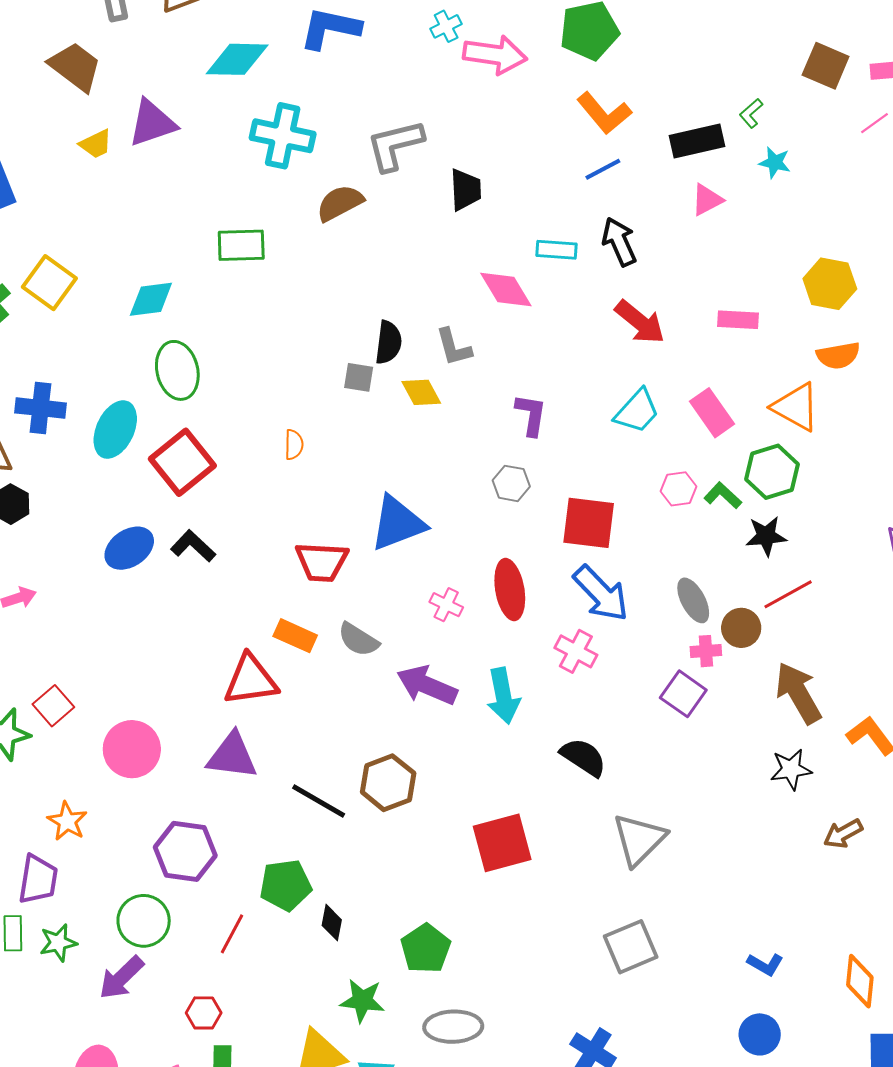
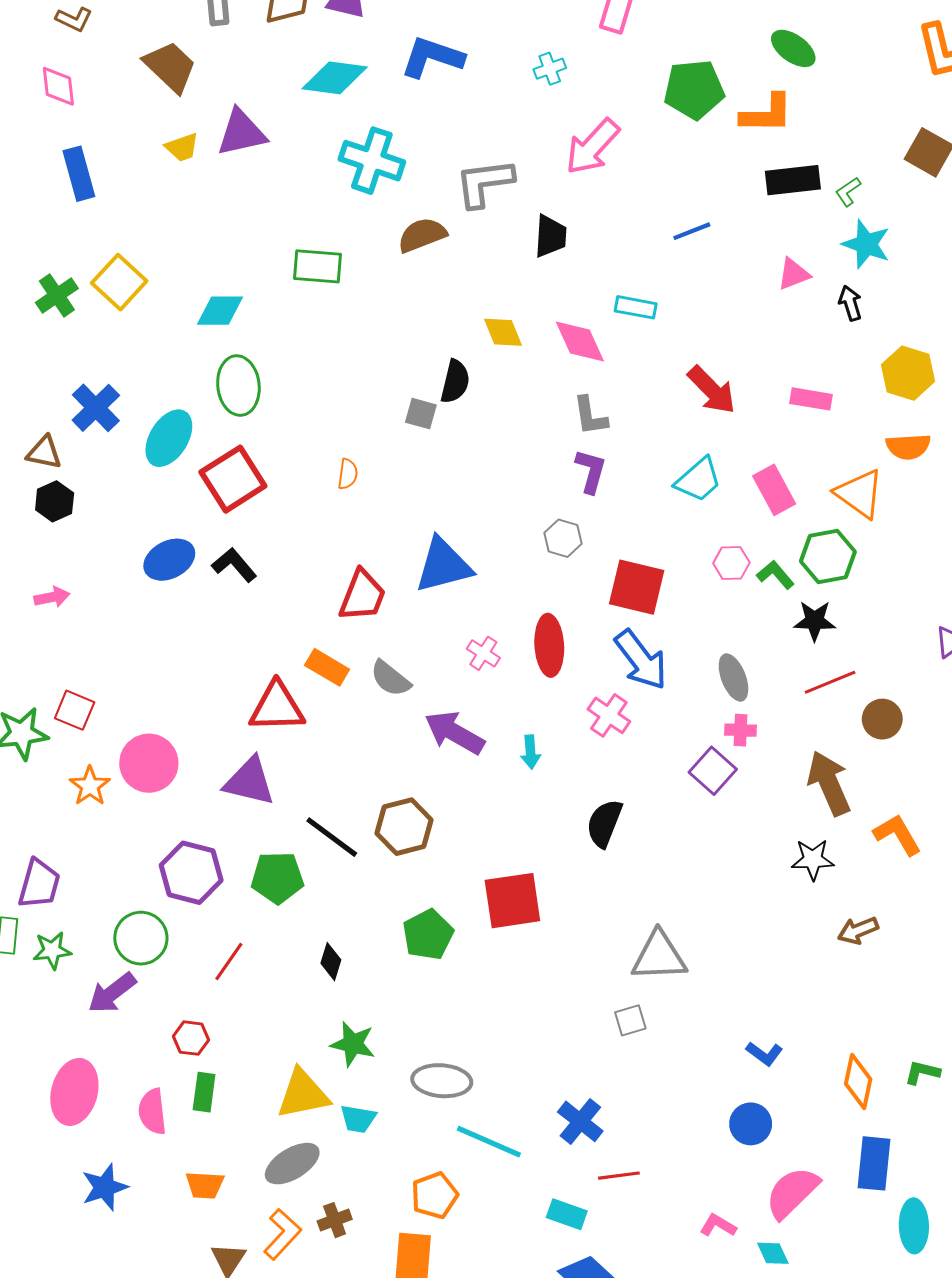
pink arrow: (495, 55) -> (592, 147), moved, turned 118
orange L-shape: (604, 113) -> (767, 114), moved, turned -56
black rectangle: (697, 141) -> (793, 180), moved
cyan star: (775, 163) -> (866, 244), size x1.5
black arrow: (619, 242) -> (850, 303), moved, size x0.7
gray L-shape: (454, 347) -> (590, 416), moved
yellow diamond: (421, 392) -> (503, 332), moved
blue cross: (40, 408) -> (96, 408), turned 33
red trapezoid: (322, 562) -> (362, 596), turned -78
brown circle: (741, 628) -> (882, 719), moved
cyan arrow: (503, 696) -> (530, 752), size x0.6
red square: (53, 706) -> (75, 710), turned -33
black semicircle: (583, 757) -> (604, 823), turned -108
orange star: (67, 821) -> (90, 786), moved
gray triangle: (639, 839) -> (659, 956), moved, turned 36
green pentagon: (285, 885) -> (277, 878), moved
gray square: (631, 947) -> (630, 1020), size x0.6
green pentagon: (426, 949) -> (428, 935), moved

